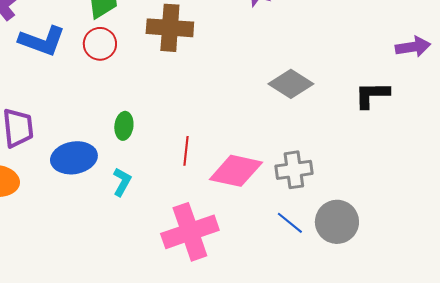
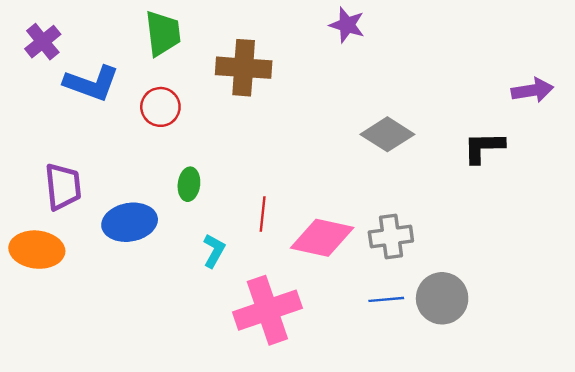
red circle: (100, 44) -> (160, 107), moved
cyan L-shape: (122, 182) -> (214, 251), moved
blue line: (290, 223) -> (386, 299), turned -44

